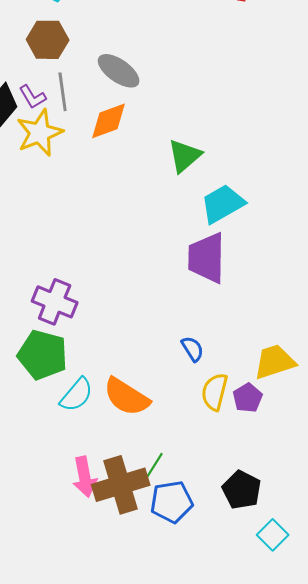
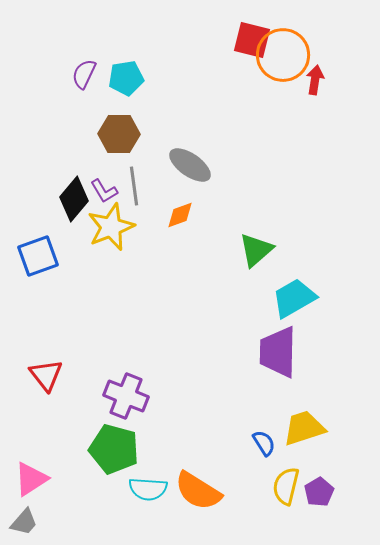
orange diamond: (109, 121) -> (180, 215), size x0.7
yellow trapezoid: (275, 362) -> (304, 428), moved
cyan semicircle: (77, 395) -> (148, 489), turned 54

